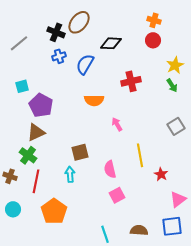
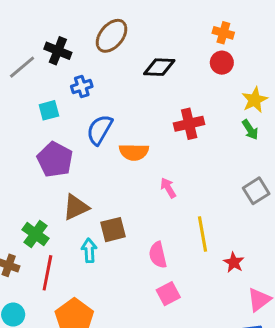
black cross: (56, 32) -> (58, 51), moved
blue semicircle: (85, 64) -> (100, 130), moved
cyan square: (22, 86) -> (49, 110), moved
brown triangle: (36, 132) -> (76, 207), moved
cyan arrow: (70, 174) -> (89, 250), moved

